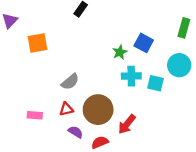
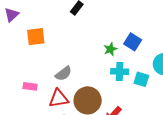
red triangle: (66, 109) -> (59, 98), size x1.5
pink rectangle: (35, 115) -> (30, 86), moved

